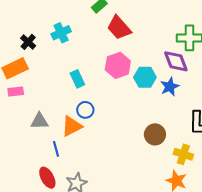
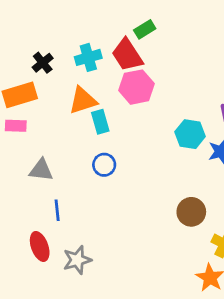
red trapezoid: (119, 28) -> (127, 55), moved
pink hexagon: (118, 65) -> (137, 87), moved
orange triangle: (72, 126) -> (83, 100), moved

